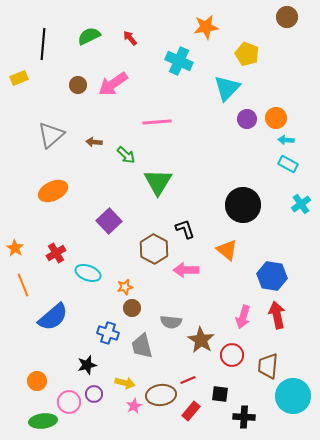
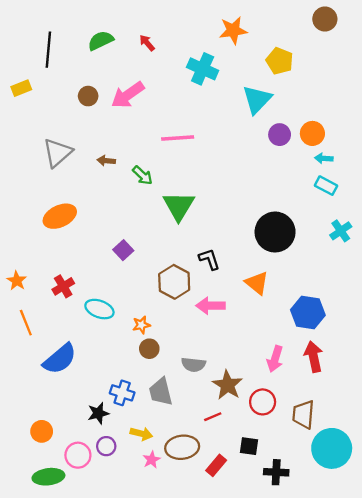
purple square: (109, 221) -> (123, 250), size x0.7
blue cross: (108, 333) -> (122, 393), moved
red line: (188, 380) -> (213, 417), moved

